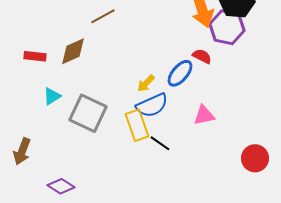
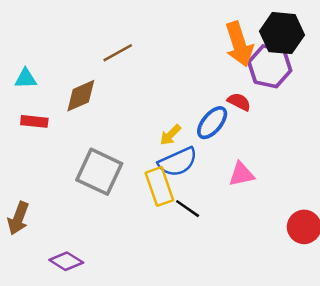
red rectangle: (35, 56) -> (34, 121), moved
cyan triangle: (52, 96) -> (26, 78), moved, turned 30

